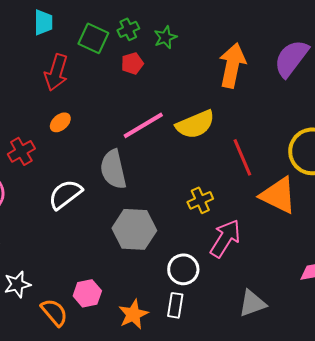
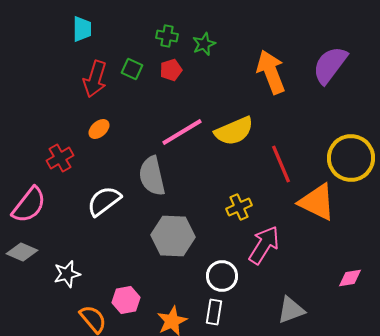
green cross: (128, 29) -> (167, 36), turned 35
green square: (93, 38) -> (132, 69), moved, size x0.7
orange arrow: (232, 65) -> (271, 72), turned -33
white star: (17, 284) -> (67, 274), moved

